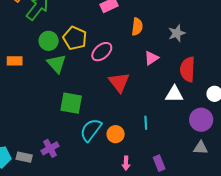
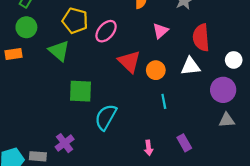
green circle: (49, 41) -> (26, 27), moved
orange circle: (116, 134) -> (156, 70), moved

